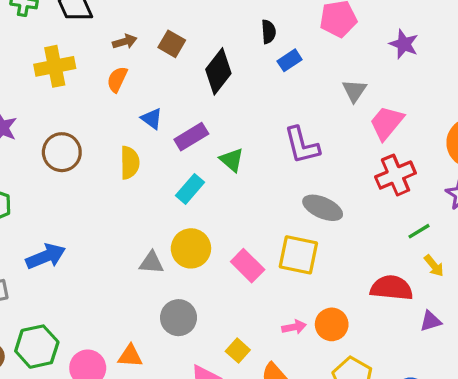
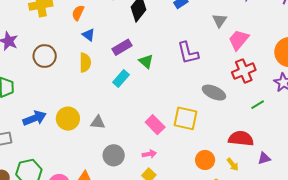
blue triangle: (152, 119) -> (89, 35), moved
gray ellipse: (323, 208) -> (214, 93), moved
yellow circle: (191, 248) -> (68, 119), moved
yellow arrow: (434, 266) -> (233, 164), moved
pink arrow: (294, 327) -> (149, 154), moved

